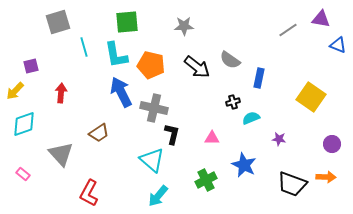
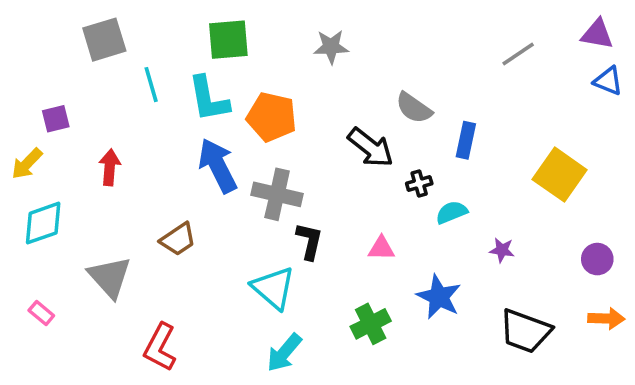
purple triangle: (321, 19) -> (597, 34), moved
black arrow: (197, 67) -> (371, 148), moved
orange arrow: (326, 177) -> (606, 318), moved

